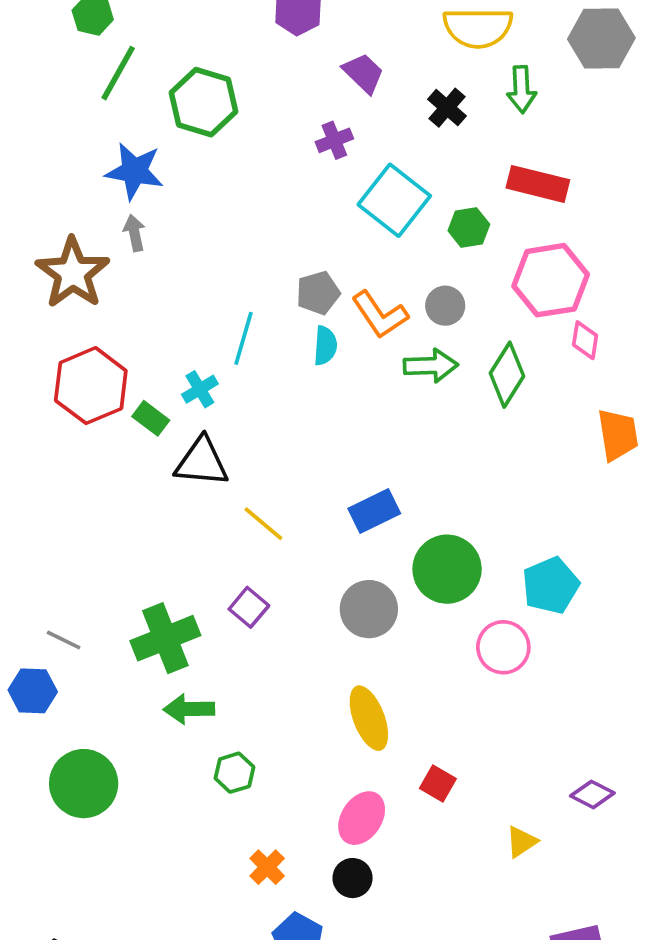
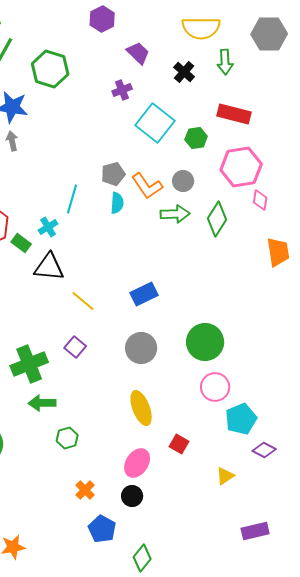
green circle: (447, 569) -> (205, 342), moved
cyan pentagon: (551, 585) -> (241, 419), moved
pink circle: (503, 647) -> (215, 387), moved

